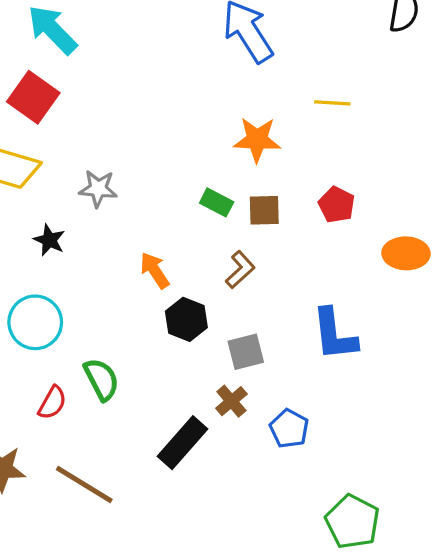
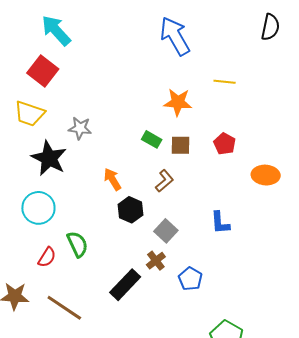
black star: (49, 240) -> (49, 158), size x1.8
blue L-shape: (334, 335) -> (220, 223), size x0.7
gray square: (246, 352) -> (166, 231), turned -35

